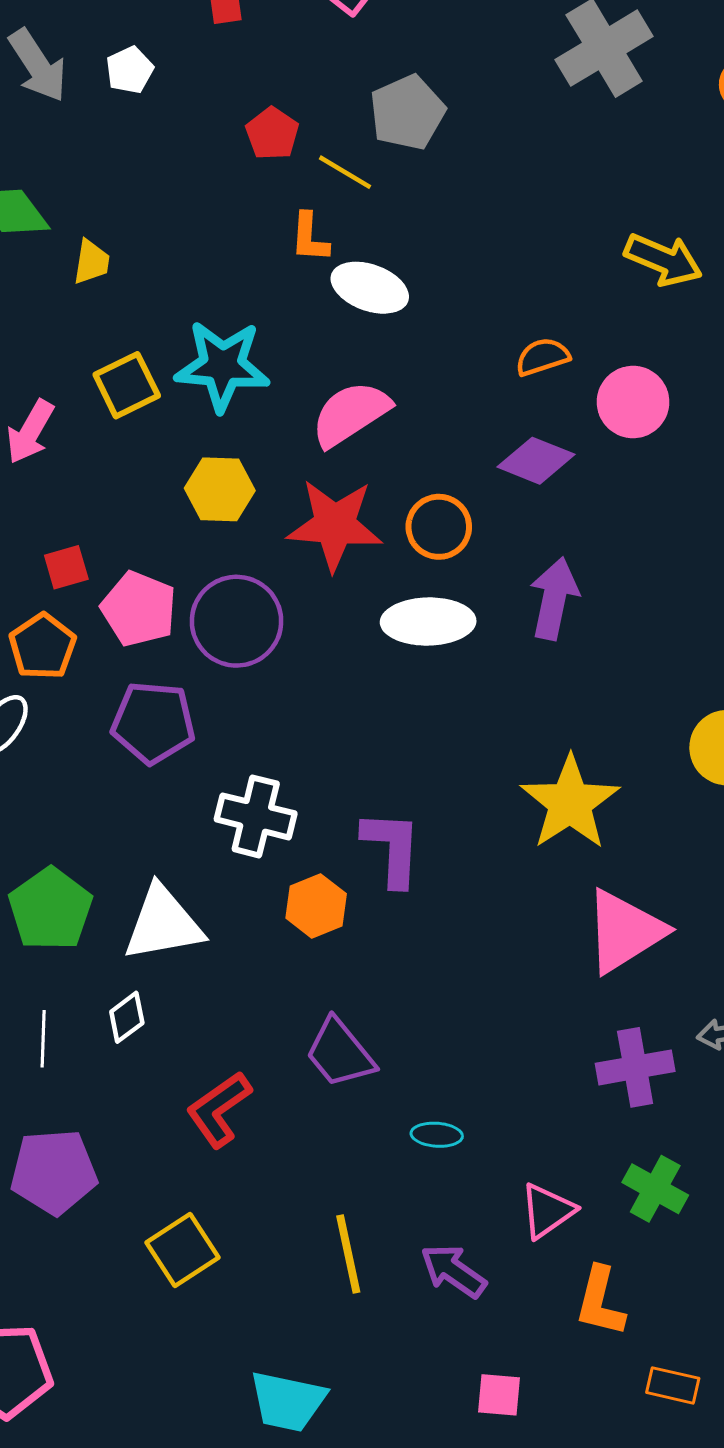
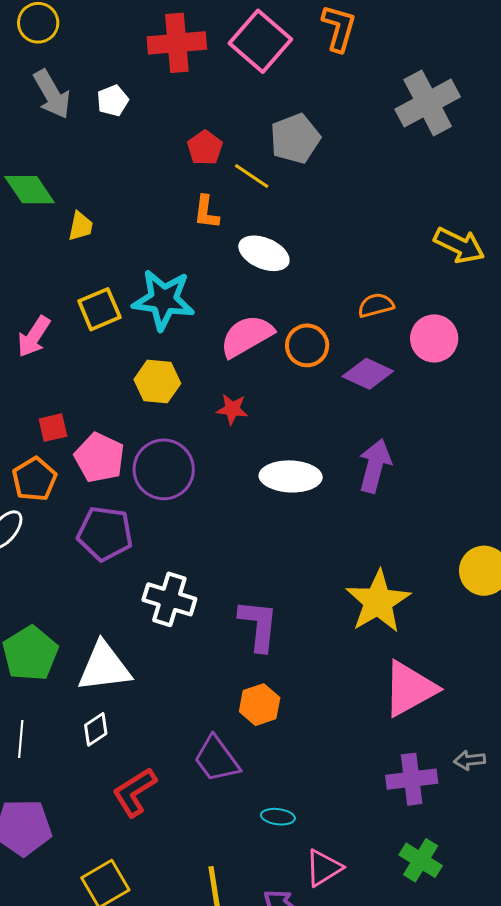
orange L-shape: (310, 237) -> (206, 212), moved
red star: (335, 525) -> (232, 409), size x0.5
orange circle: (439, 527) -> (307, 345), moved
orange hexagon: (316, 906) -> (260, 705), moved
white diamond: (127, 1017) -> (96, 729), moved
pink triangle: (547, 1211) -> (324, 868), moved

